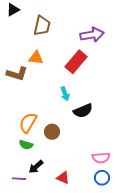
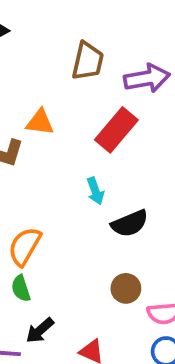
brown trapezoid: (42, 26) -> (88, 61), moved
brown circle: (52, 132) -> (126, 288), moved
green semicircle: (26, 145) -> (21, 288), turned 56

